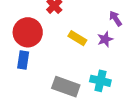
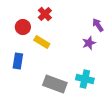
red circle: (28, 32) -> (23, 27), moved, size x0.6
yellow rectangle: (77, 38) -> (42, 42), moved

